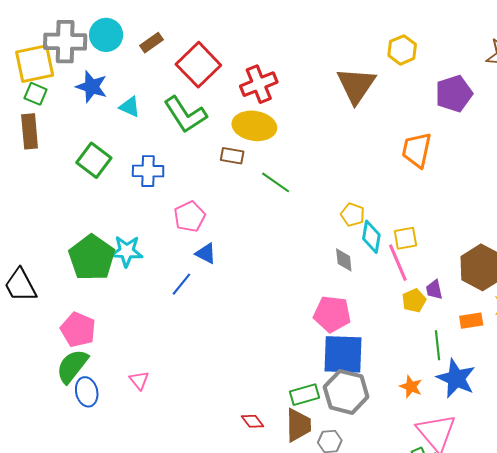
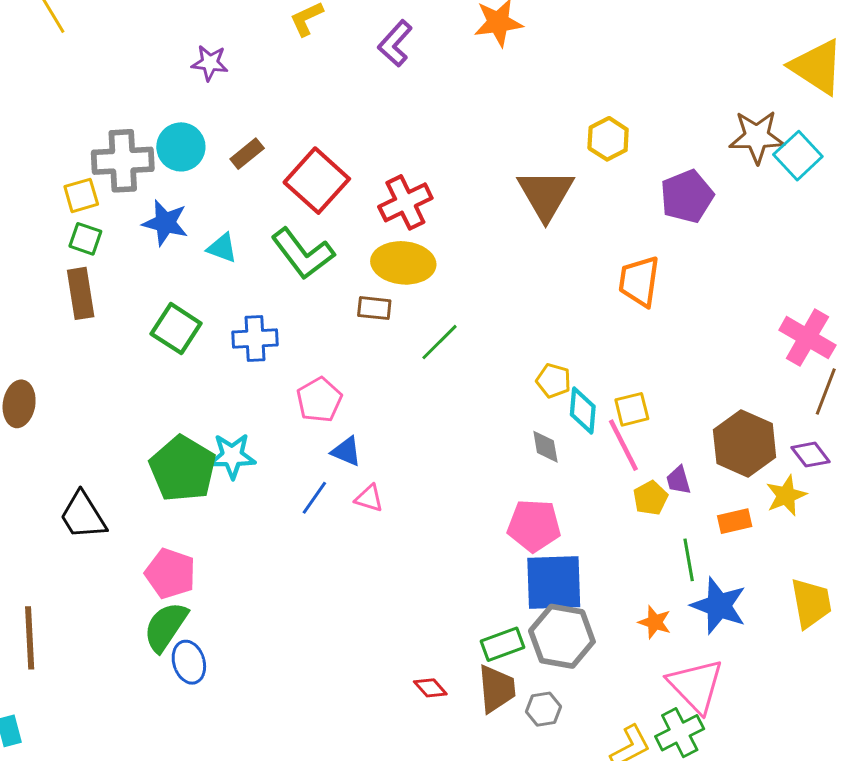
yellow square: (35, 64) -> (81, 195), size x0.6
green line: (276, 182) -> (439, 342), turned -76
pink triangle: (139, 380) -> (369, 498), moved, turned -30

